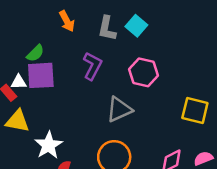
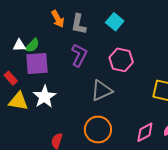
gray L-shape: (107, 28) -> (79, 24), moved
white triangle: (19, 82) -> (19, 45), moved
white star: (49, 145) -> (44, 97), moved

